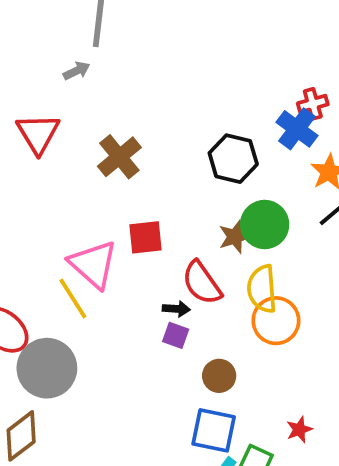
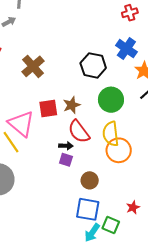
red cross: (313, 104) -> (130, 13), moved
brown star: (235, 237) -> (72, 105), moved

